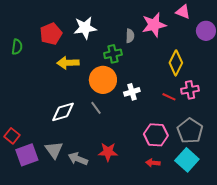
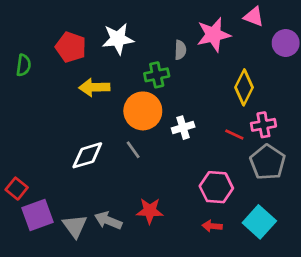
red pentagon: (51, 34) -> (71, 47), turned -30
gray pentagon: (190, 131) -> (268, 162), moved
gray triangle: (54, 150) -> (75, 226), moved

